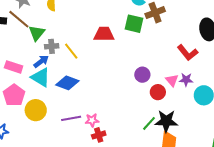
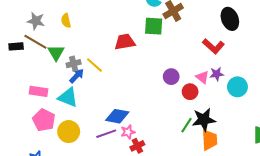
blue arrow: (41, 61) -> (77, 76), moved
blue diamond: (67, 83) -> (117, 116), moved

